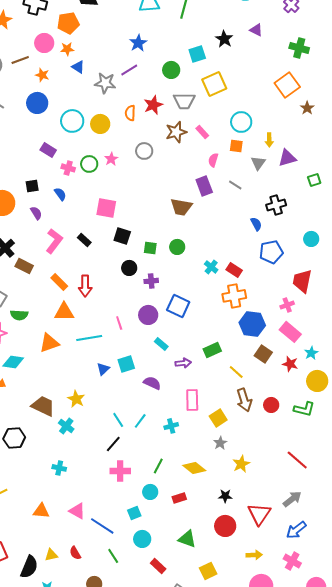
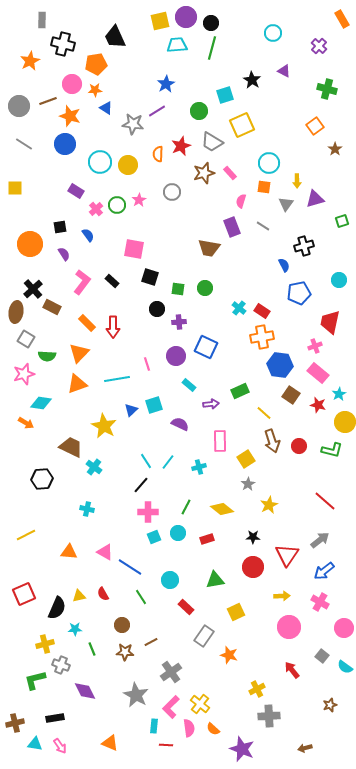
orange star: (42, 75) -> (70, 116), size x1.5
orange square: (287, 85) -> (315, 126), size x0.7
gray trapezoid: (184, 101) -> (212, 142), turned 30
pink cross: (68, 168) -> (96, 209), turned 32
orange triangle: (64, 312) -> (79, 353), moved, turned -45
yellow star: (76, 399) -> (104, 426), moved, size x1.4
cyan square: (134, 513) -> (154, 537), moved
green triangle: (187, 539) -> (215, 580), turned -30

